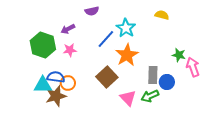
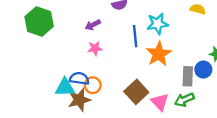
cyan star: (126, 28) -> (158, 24), turned 30
blue line: (106, 39) -> (135, 36), turned -48
green hexagon: (43, 45) -> (39, 22), moved
brown square: (107, 77) -> (136, 92), moved
blue circle: (167, 82) -> (203, 70), moved

